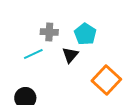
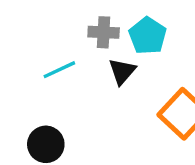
gray cross: (49, 32) -> (104, 32), moved

